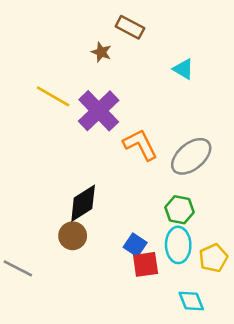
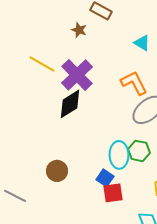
orange L-shape: (140, 145) -> (134, 83), moved
black diamond: (83, 203) -> (70, 104), moved
cyan ellipse: (178, 245) -> (119, 155), moved

